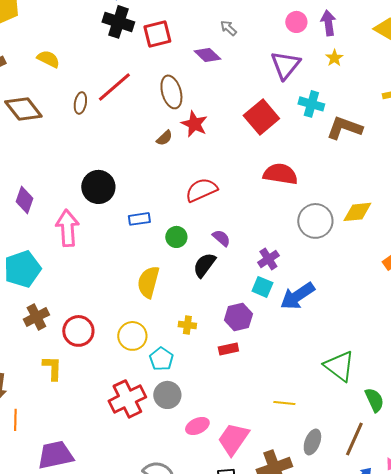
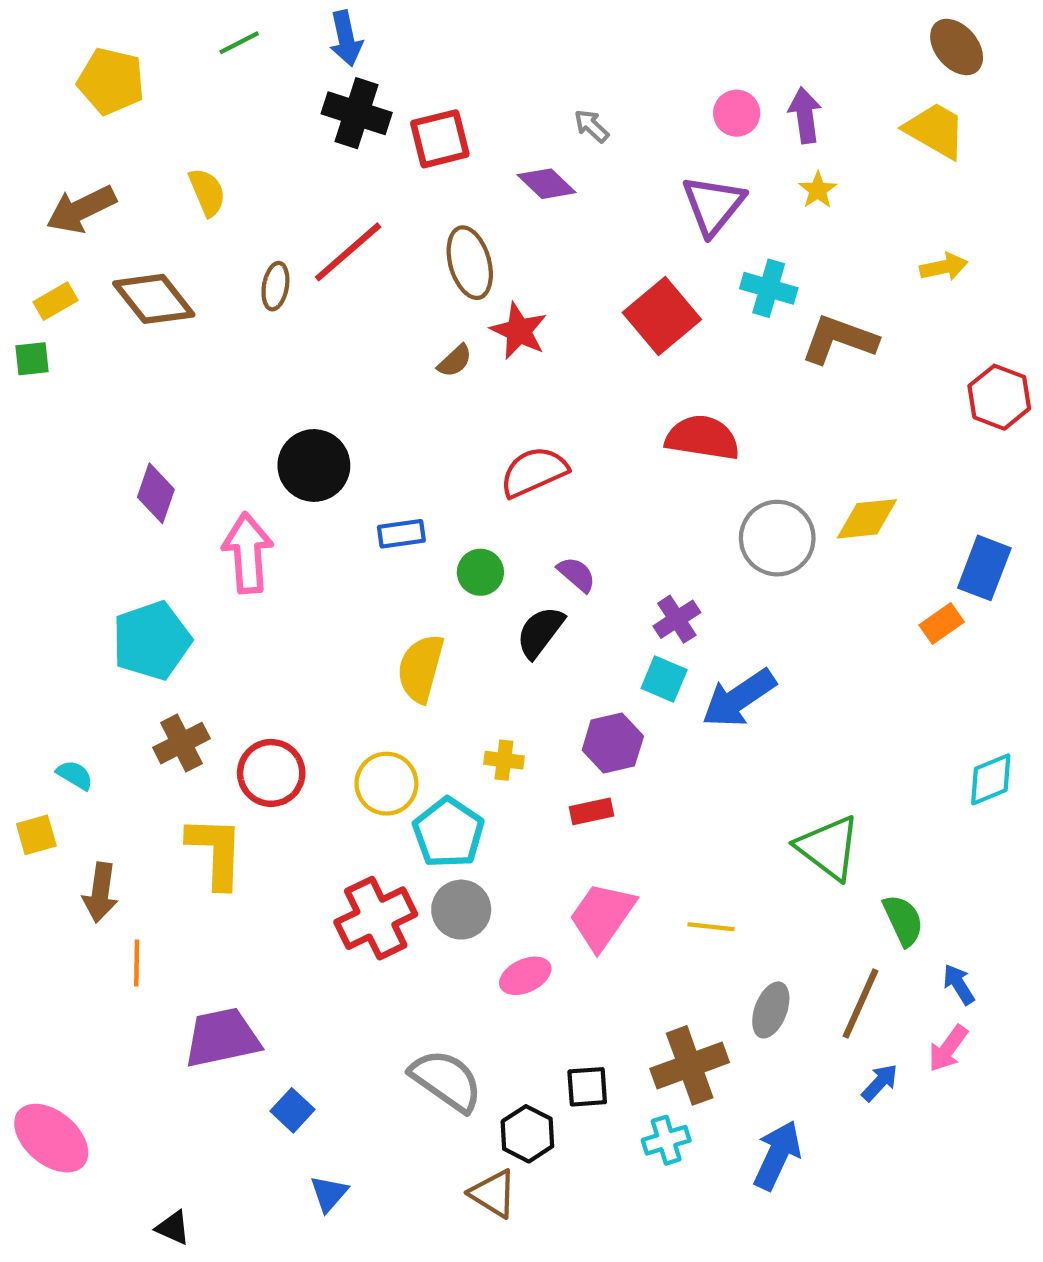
yellow semicircle: (48, 59) -> (207, 192), turned 40
cyan pentagon: (161, 359) -> (448, 833), size x1.4
yellow L-shape: (52, 368) -> (216, 852), size x1.4
pink trapezoid: (233, 439) -> (602, 916), moved

